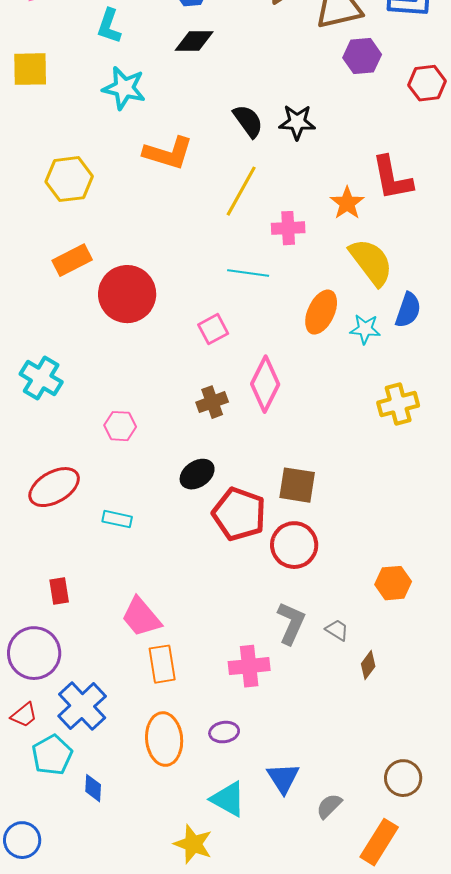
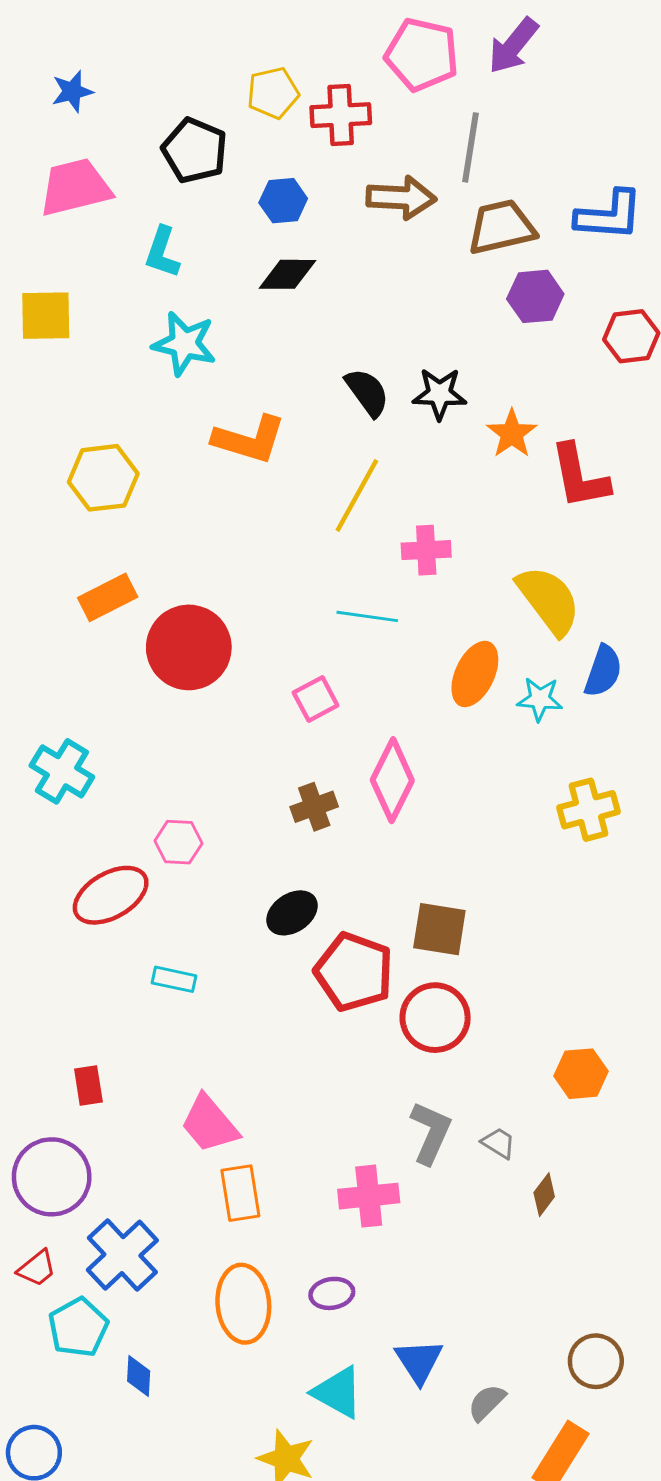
orange star: (347, 203) -> (512, 434), moved
red ellipse: (54, 487) -> (111, 895), moved

